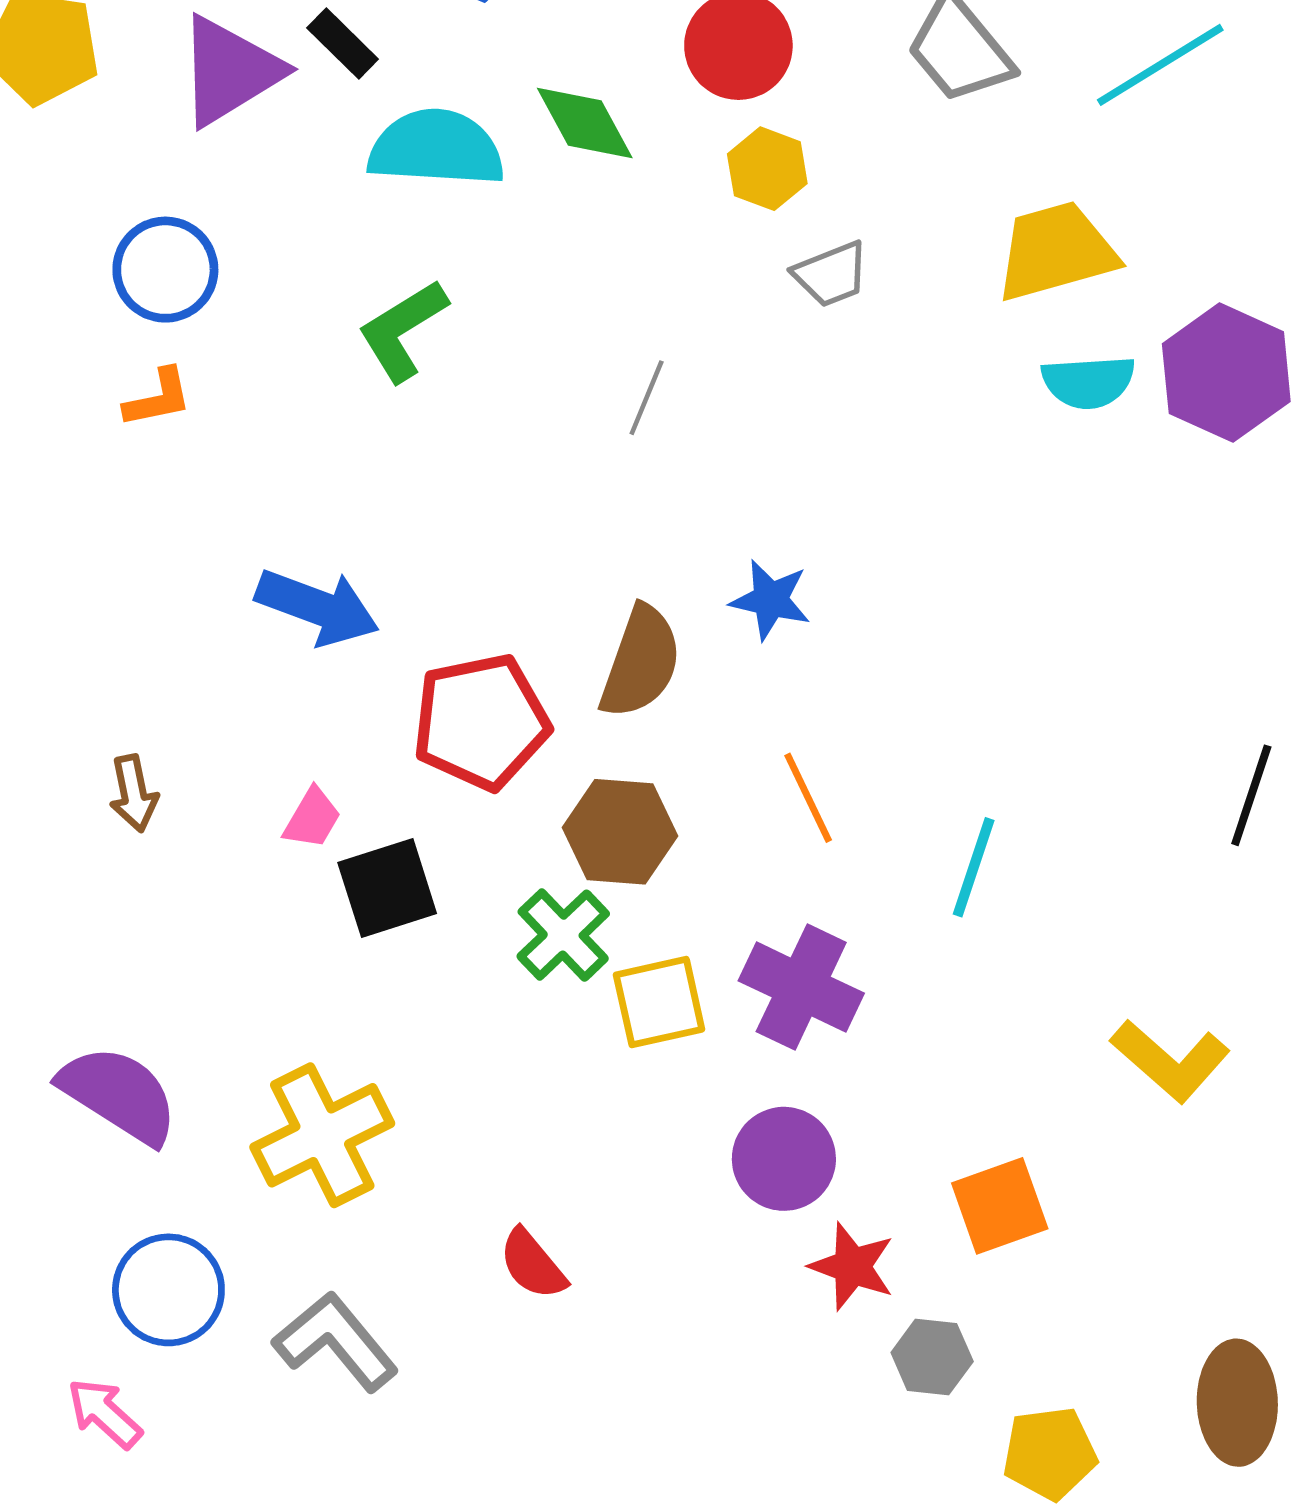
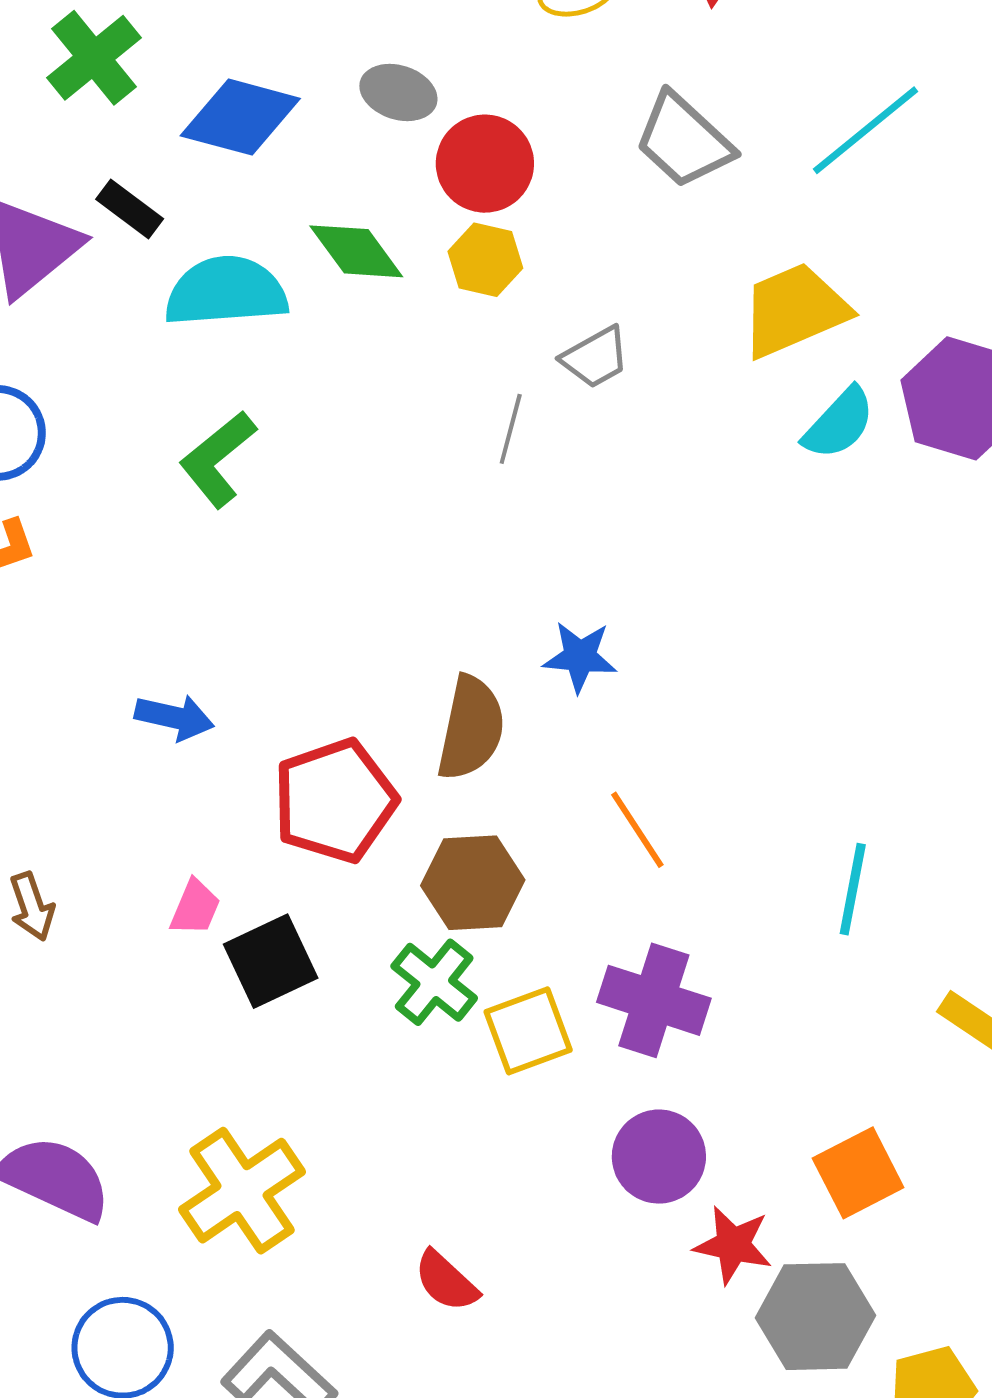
yellow hexagon: (767, 169) -> (485, 260), moved
cyan semicircle: (1088, 382) -> (839, 423), turned -36
gray line: (647, 398) -> (511, 429), moved
blue arrow: (317, 607) -> (174, 717), size x0.7
cyan line: (974, 867) -> (853, 889), moved
gray hexagon: (932, 1357) -> (816, 1317), size x1.6

